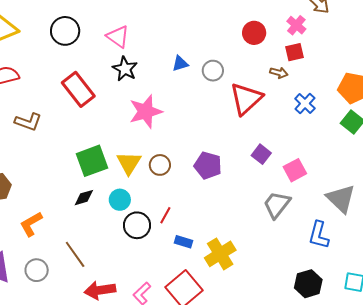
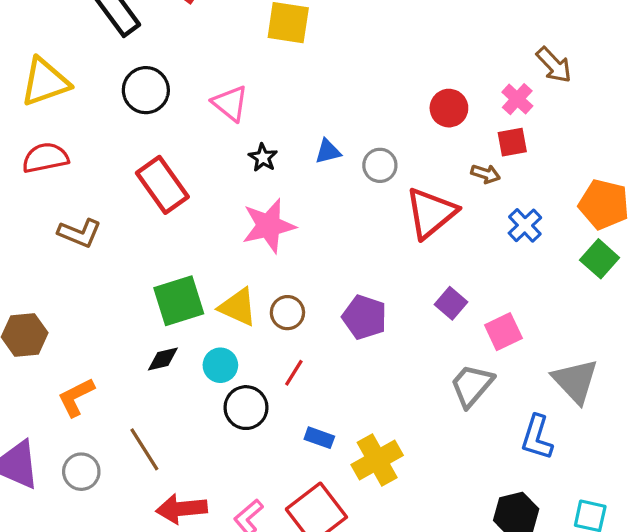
black star: (125, 69) -> (263, 158), moved, size x0.7
yellow triangle: (129, 163) -> (238, 307), turned -40
red line: (165, 215) -> (294, 373), moved

